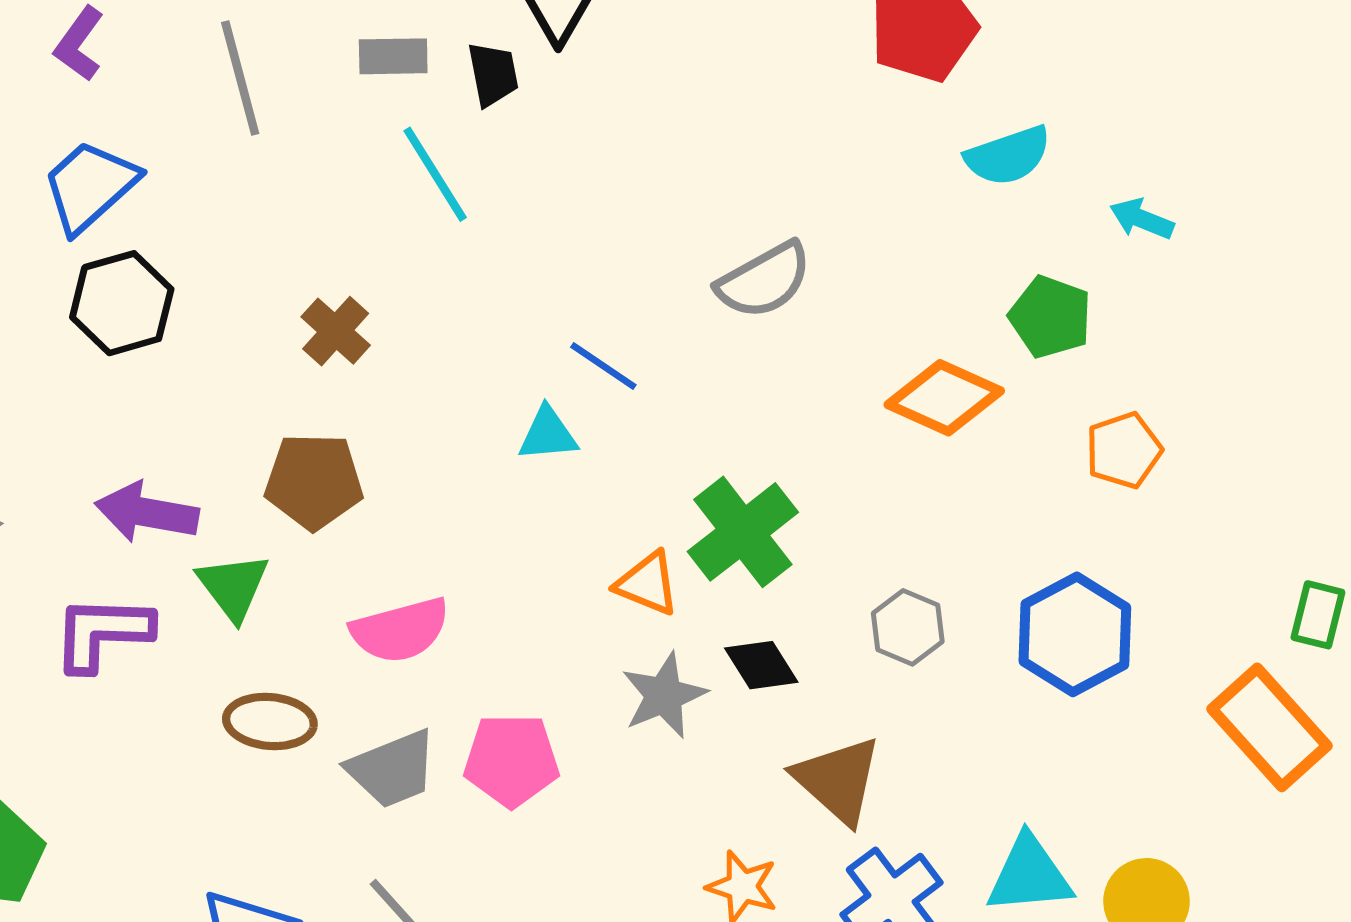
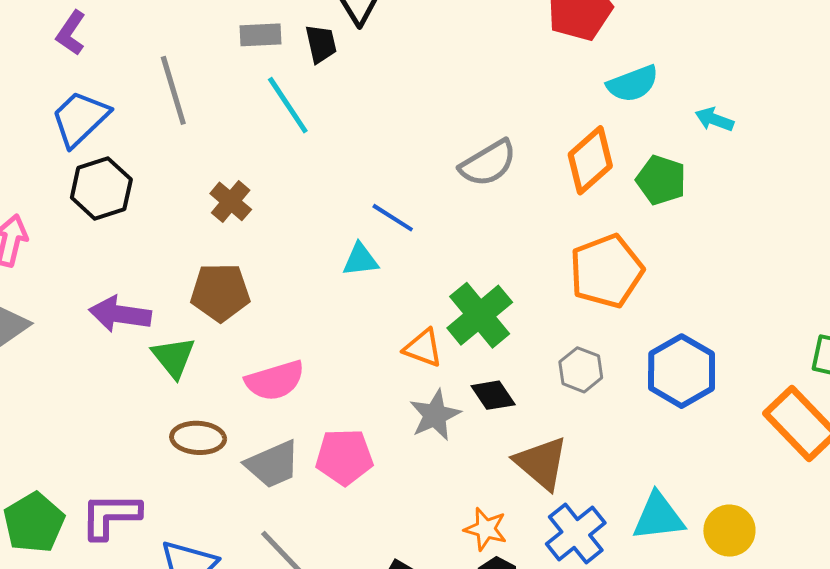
gray line: (240, 78) -> (173, 90), moved
orange diamond: (944, 398) -> (590, 160), moved, turned -64
orange pentagon: (1124, 450) -> (606, 271), moved, size x1.6
purple L-shape: (102, 633) -> (111, 516), moved

